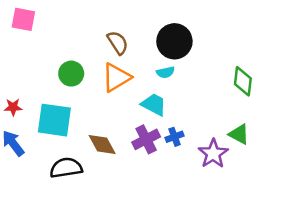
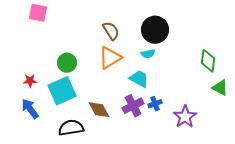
green circle: (71, 74) -> (67, 63), moved
cyan square: (54, 120) -> (62, 91), turned -32
green triangle: (239, 134) -> (220, 88), moved

